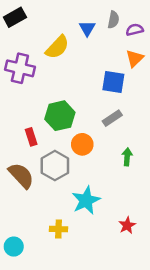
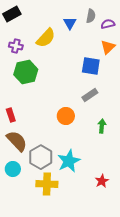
purple cross: (20, 68) -> (16, 46), moved, size x0.6
green hexagon: (60, 116) -> (26, 72), moved
red rectangle: (31, 137) -> (11, 115), moved
gray hexagon: (55, 166) -> (41, 157), moved
yellow cross: (59, 229) -> (47, 184), size x1.5
cyan circle: (14, 247) -> (13, 169), moved

